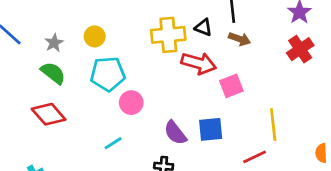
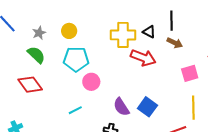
pink square: (231, 86) -> (190, 73), moved
blue square: (211, 129) -> (147, 107), turned 36

